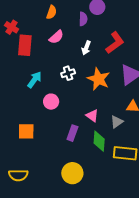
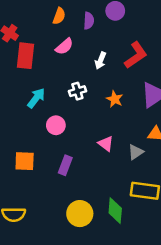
purple semicircle: (83, 19) -> (89, 21), moved
orange star: (99, 79) -> (115, 99), size x0.6
purple rectangle: (72, 133) -> (65, 165), moved
green diamond: (99, 141) -> (115, 211), moved

